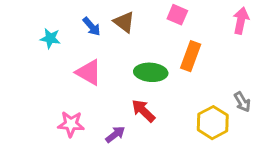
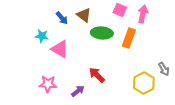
pink arrow: (241, 21) -> (143, 14), moved
cyan star: (50, 38) -> (42, 36), moved
green ellipse: (151, 72) -> (102, 33), moved

